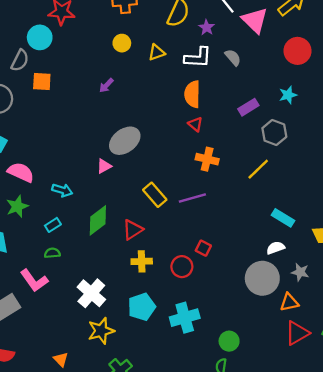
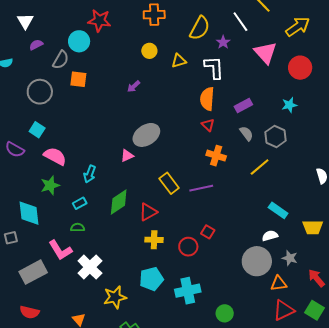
pink triangle: (255, 20) -> (266, 53), moved
white L-shape: (198, 57) -> (214, 68), turned -100
gray semicircle: (233, 57) -> (246, 133), moved
purple rectangle: (248, 107) -> (243, 106), moved
cyan arrow: (62, 190) -> (90, 174), turned 90
white cross: (91, 293) -> (90, 267), moved

